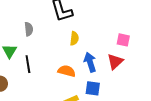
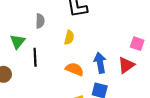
yellow semicircle: (74, 38) -> (69, 37), moved

